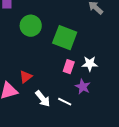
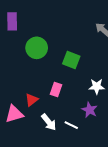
green square: (65, 38) -> (71, 60), size x0.7
pink rectangle: (69, 67) -> (56, 90), moved

